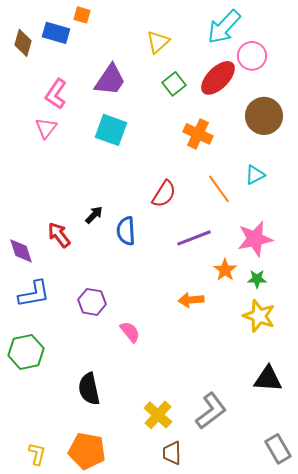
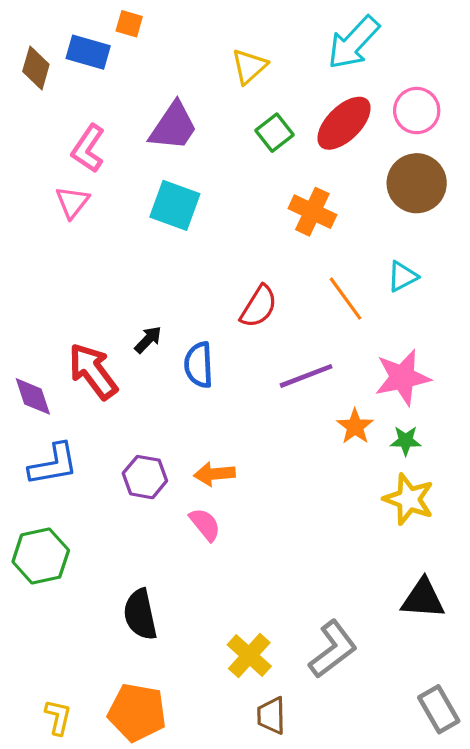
pink circle: (252, 56) -> (417, 111), moved
red arrow: (59, 235) -> (93, 371), size x1.4
orange arrow: (191, 300) -> (214, 474), moved

